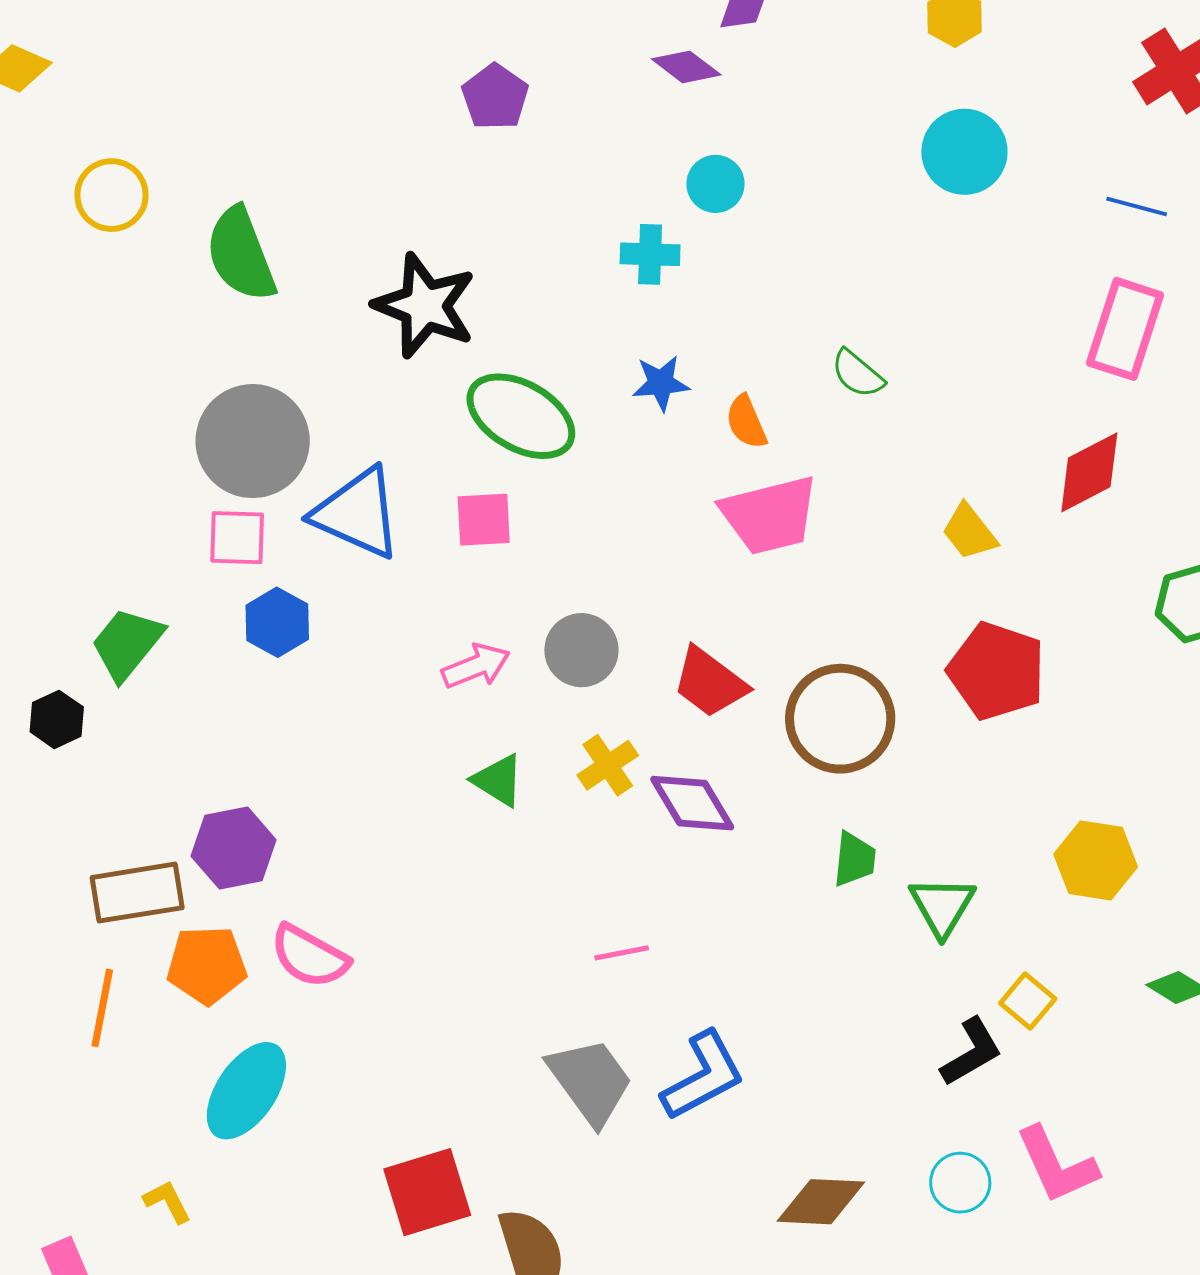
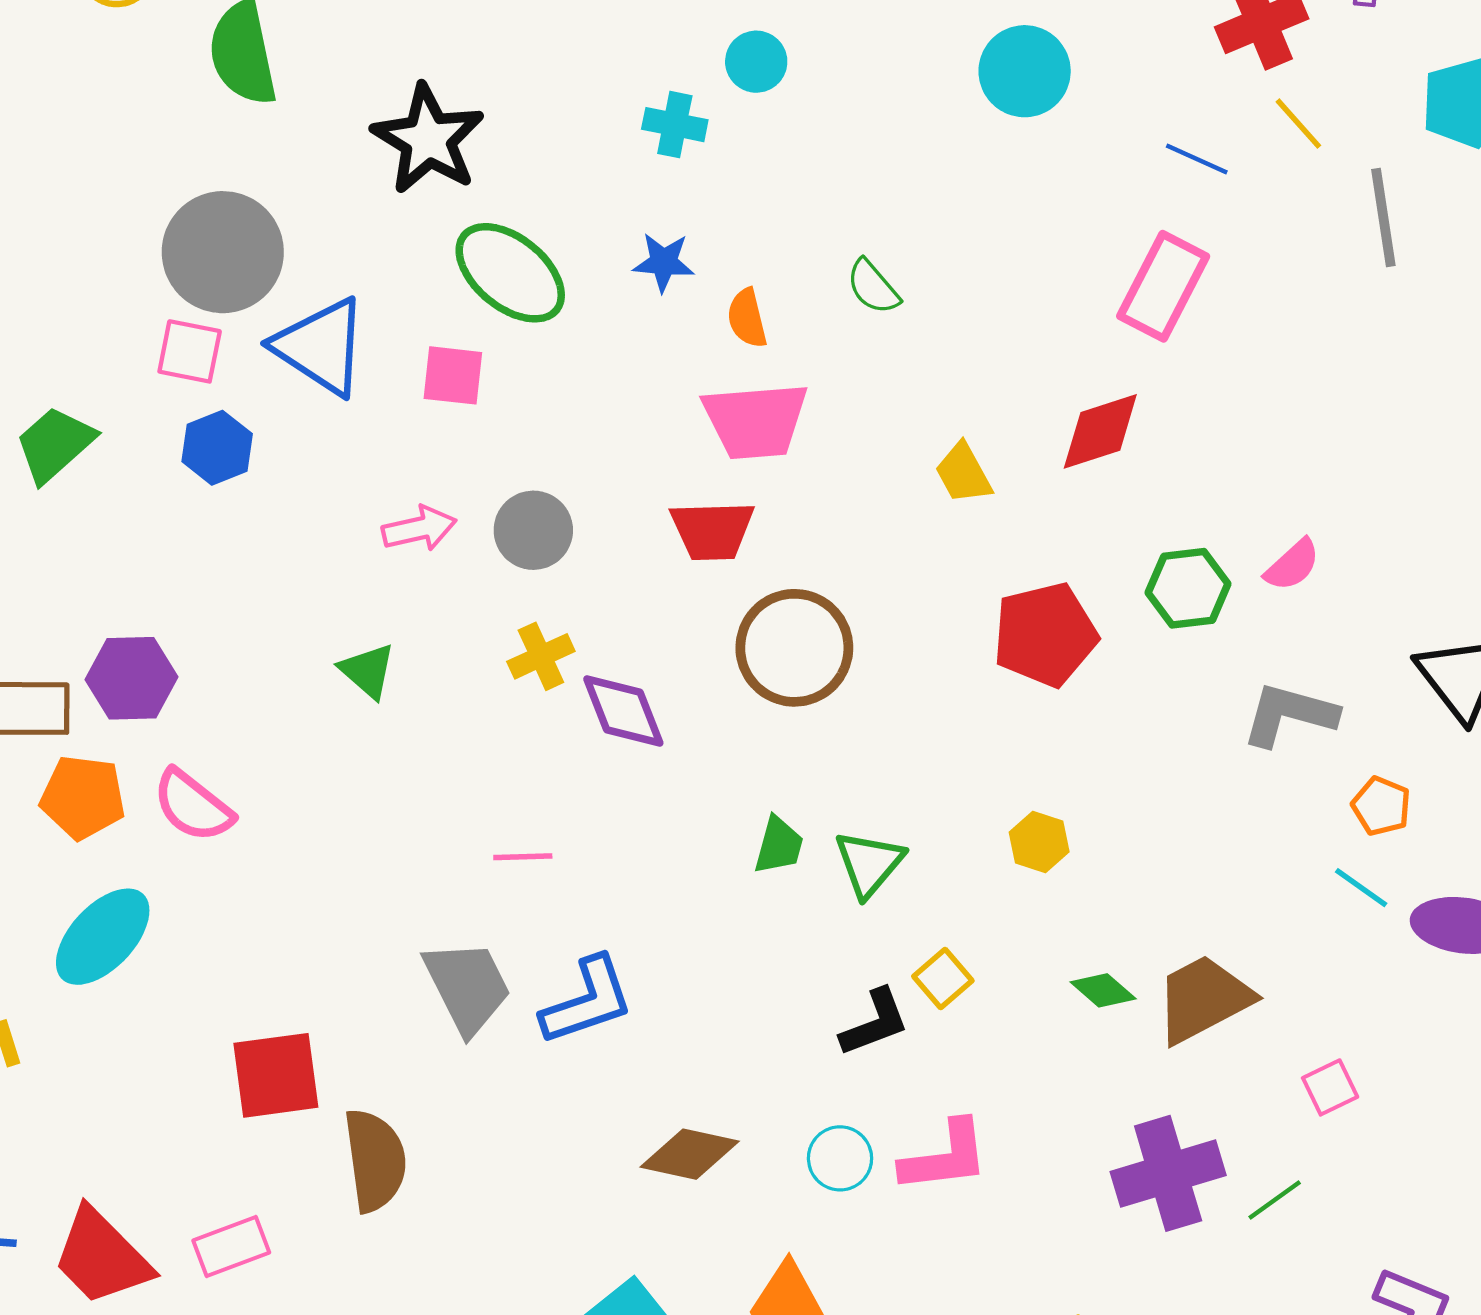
red pentagon: (997, 671) -> (1045, 635), moved, turned 30
red trapezoid: (710, 682) -> (712, 531), moved, turned -48
green triangle: (498, 780) -> (368, 671), moved
green trapezoid: (854, 859) -> (779, 845), moved
yellow hexagon: (1096, 860) -> (1039, 842), size x0.7
pink L-shape: (1057, 1165) -> (945, 1157), turned -82

